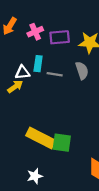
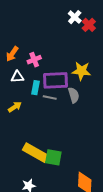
purple rectangle: (60, 37) -> (55, 80), moved, size x1.4
white triangle: (22, 72) -> (17, 77), moved

